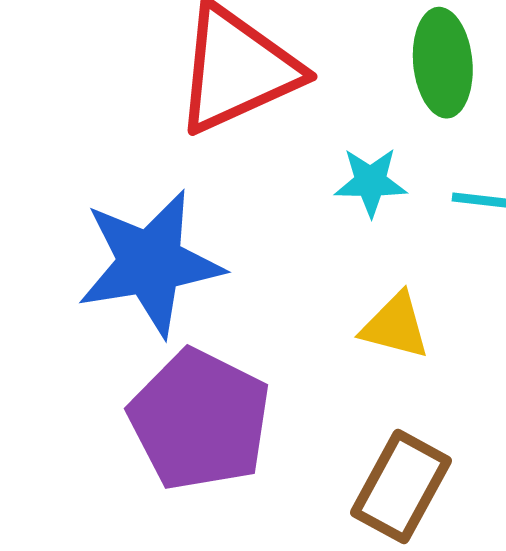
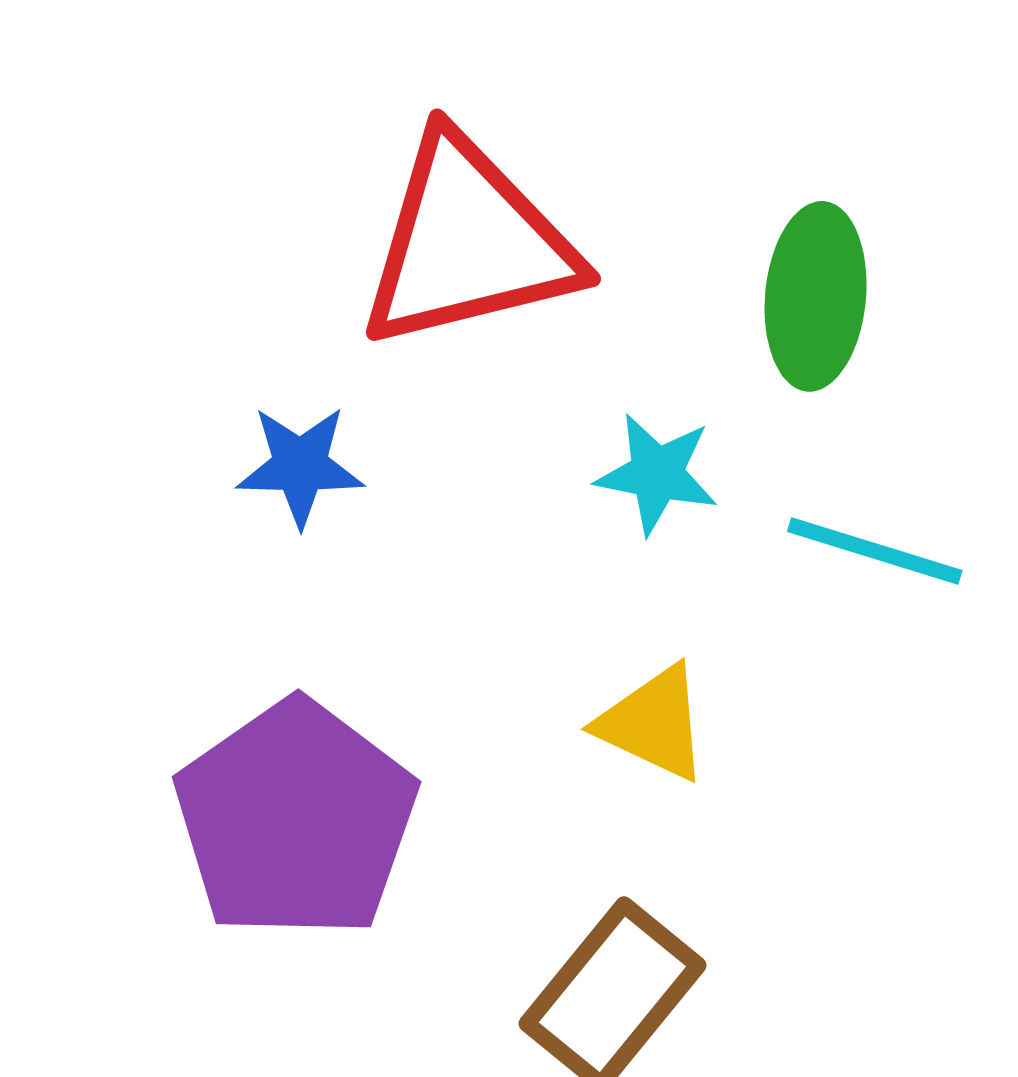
blue star: (150, 263) -> (300, 466), moved, size x0.5

